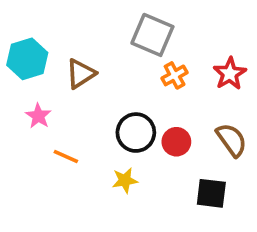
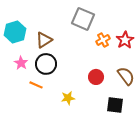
orange cross: (175, 75) -> (103, 40), moved
black circle: (136, 133) -> (46, 64), moved

